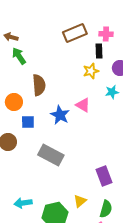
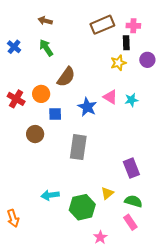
brown arrow: (11, 37) -> (45, 21), moved
brown semicircle: (39, 85) -> (66, 77), turned 40
cyan star: (112, 92) -> (131, 100), moved
gray rectangle: (51, 155) -> (78, 147), turned 70
green semicircle: (106, 209) -> (133, 201), turned -90

